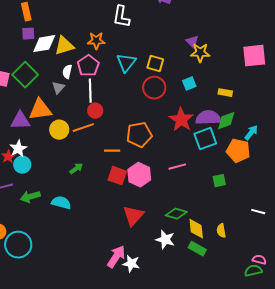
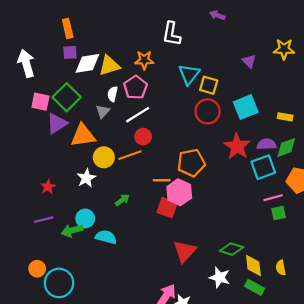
yellow star: (200, 53) -> (284, 49), moved
cyan triangle: (126, 63) -> (189, 74), moved
cyan square: (189, 84) -> (246, 107), size x1.6
white line: (90, 91) -> (138, 115), turned 60
purple semicircle: (208, 118) -> (267, 144), size x0.7
purple triangle: (20, 121) -> (57, 123), moved, turned -30
white star: (18, 149) -> (86, 178), moved
cyan circle: (22, 165) -> (85, 218), moved
pink line: (177, 167) -> (273, 198), moved
pink hexagon: (139, 175) -> (179, 192), moved

